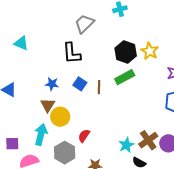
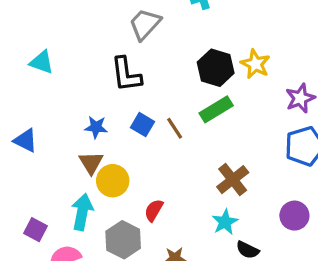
brown line: (99, 87) -> (175, 128), turned -32
brown cross: (148, 140) -> (233, 180), moved
purple square: (12, 144) -> (35, 230), turned 32

